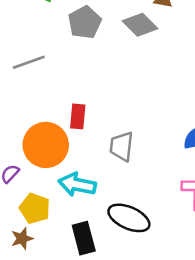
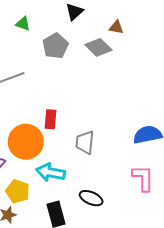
black ellipse: (129, 218) -> (91, 198), size x0.7

